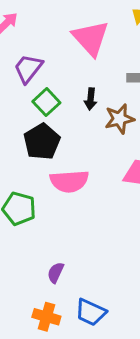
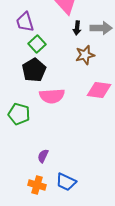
purple trapezoid: (28, 69) -> (25, 22), turned -55
black arrow: (91, 99) -> (77, 28), moved

